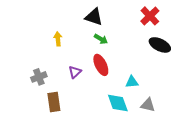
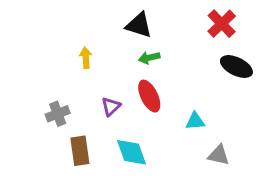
green arrow: (101, 39) -> (149, 58), turned 136
cyan diamond: (118, 103) -> (132, 152), moved

